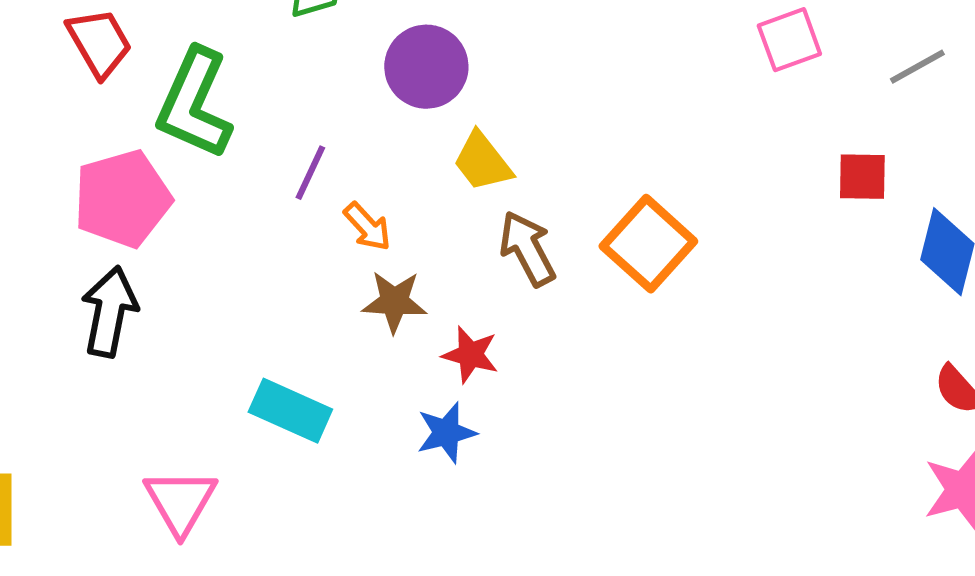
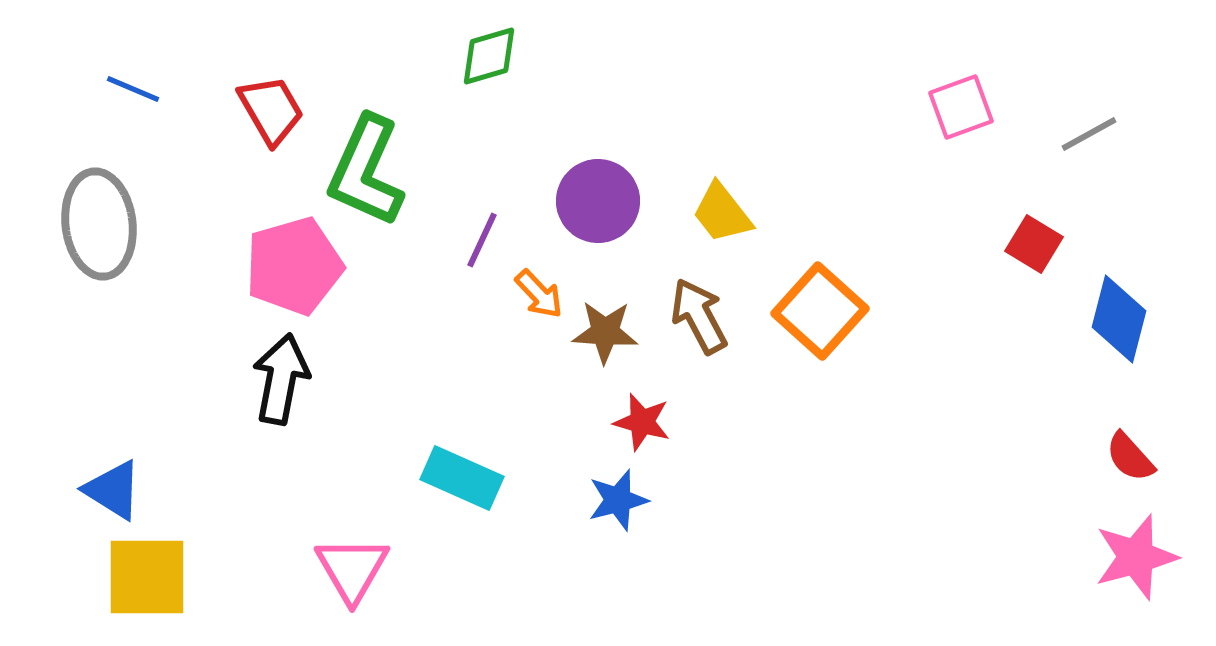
purple circle: (426, 67) -> (598, 201), moved
yellow trapezoid: (482, 162) -> (722, 213), moved
red square: (862, 177) -> (1034, 244), turned 30
brown star: (394, 302) -> (605, 332), moved

